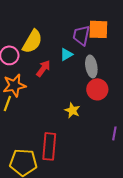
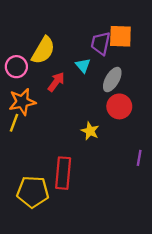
cyan triangle: (66, 54) -> (83, 65), turned -40
gray ellipse: (91, 66) -> (112, 80), turned 40

